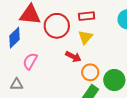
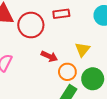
yellow triangle: (85, 37) -> (82, 49), moved

